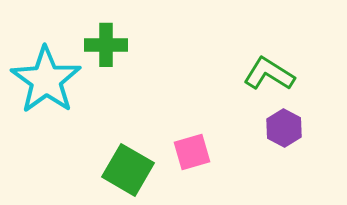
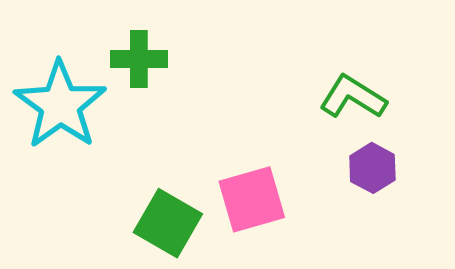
pink square: (192, 152) -> (252, 199), size x1.4

